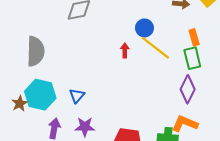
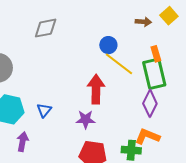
red arrow: (125, 50) -> (96, 89), moved, size x2.0
green rectangle: (192, 58) -> (154, 74), size x1.4
purple star: (85, 127) -> (86, 119), moved

